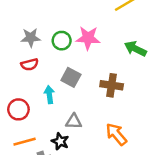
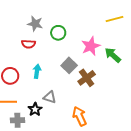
pink star: (88, 38) -> (91, 46), moved, turned 30
gray square: (71, 77) -> (69, 65), moved
brown cross: (112, 85) -> (87, 78), turned 30

